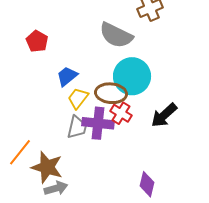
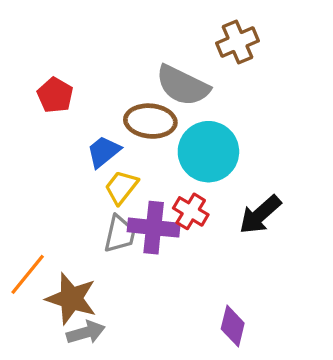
brown ellipse: (111, 93) -> (150, 121), moved

